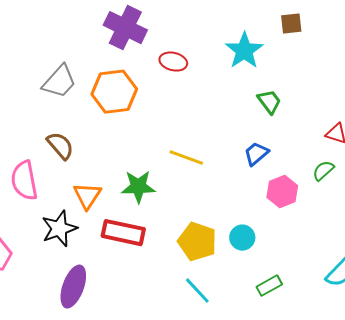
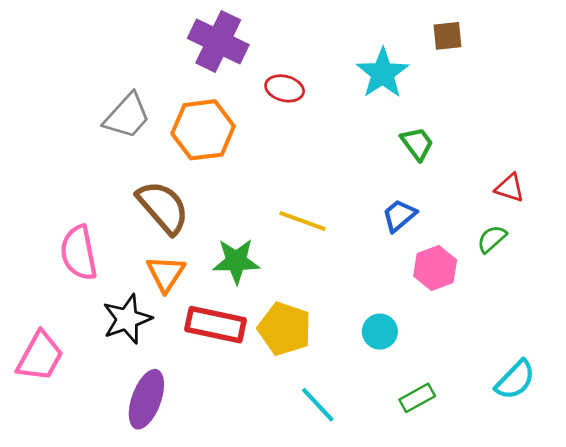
brown semicircle: (60, 146) -> (163, 207), moved, size x1.4
yellow pentagon: (197, 242) -> (285, 329), moved

